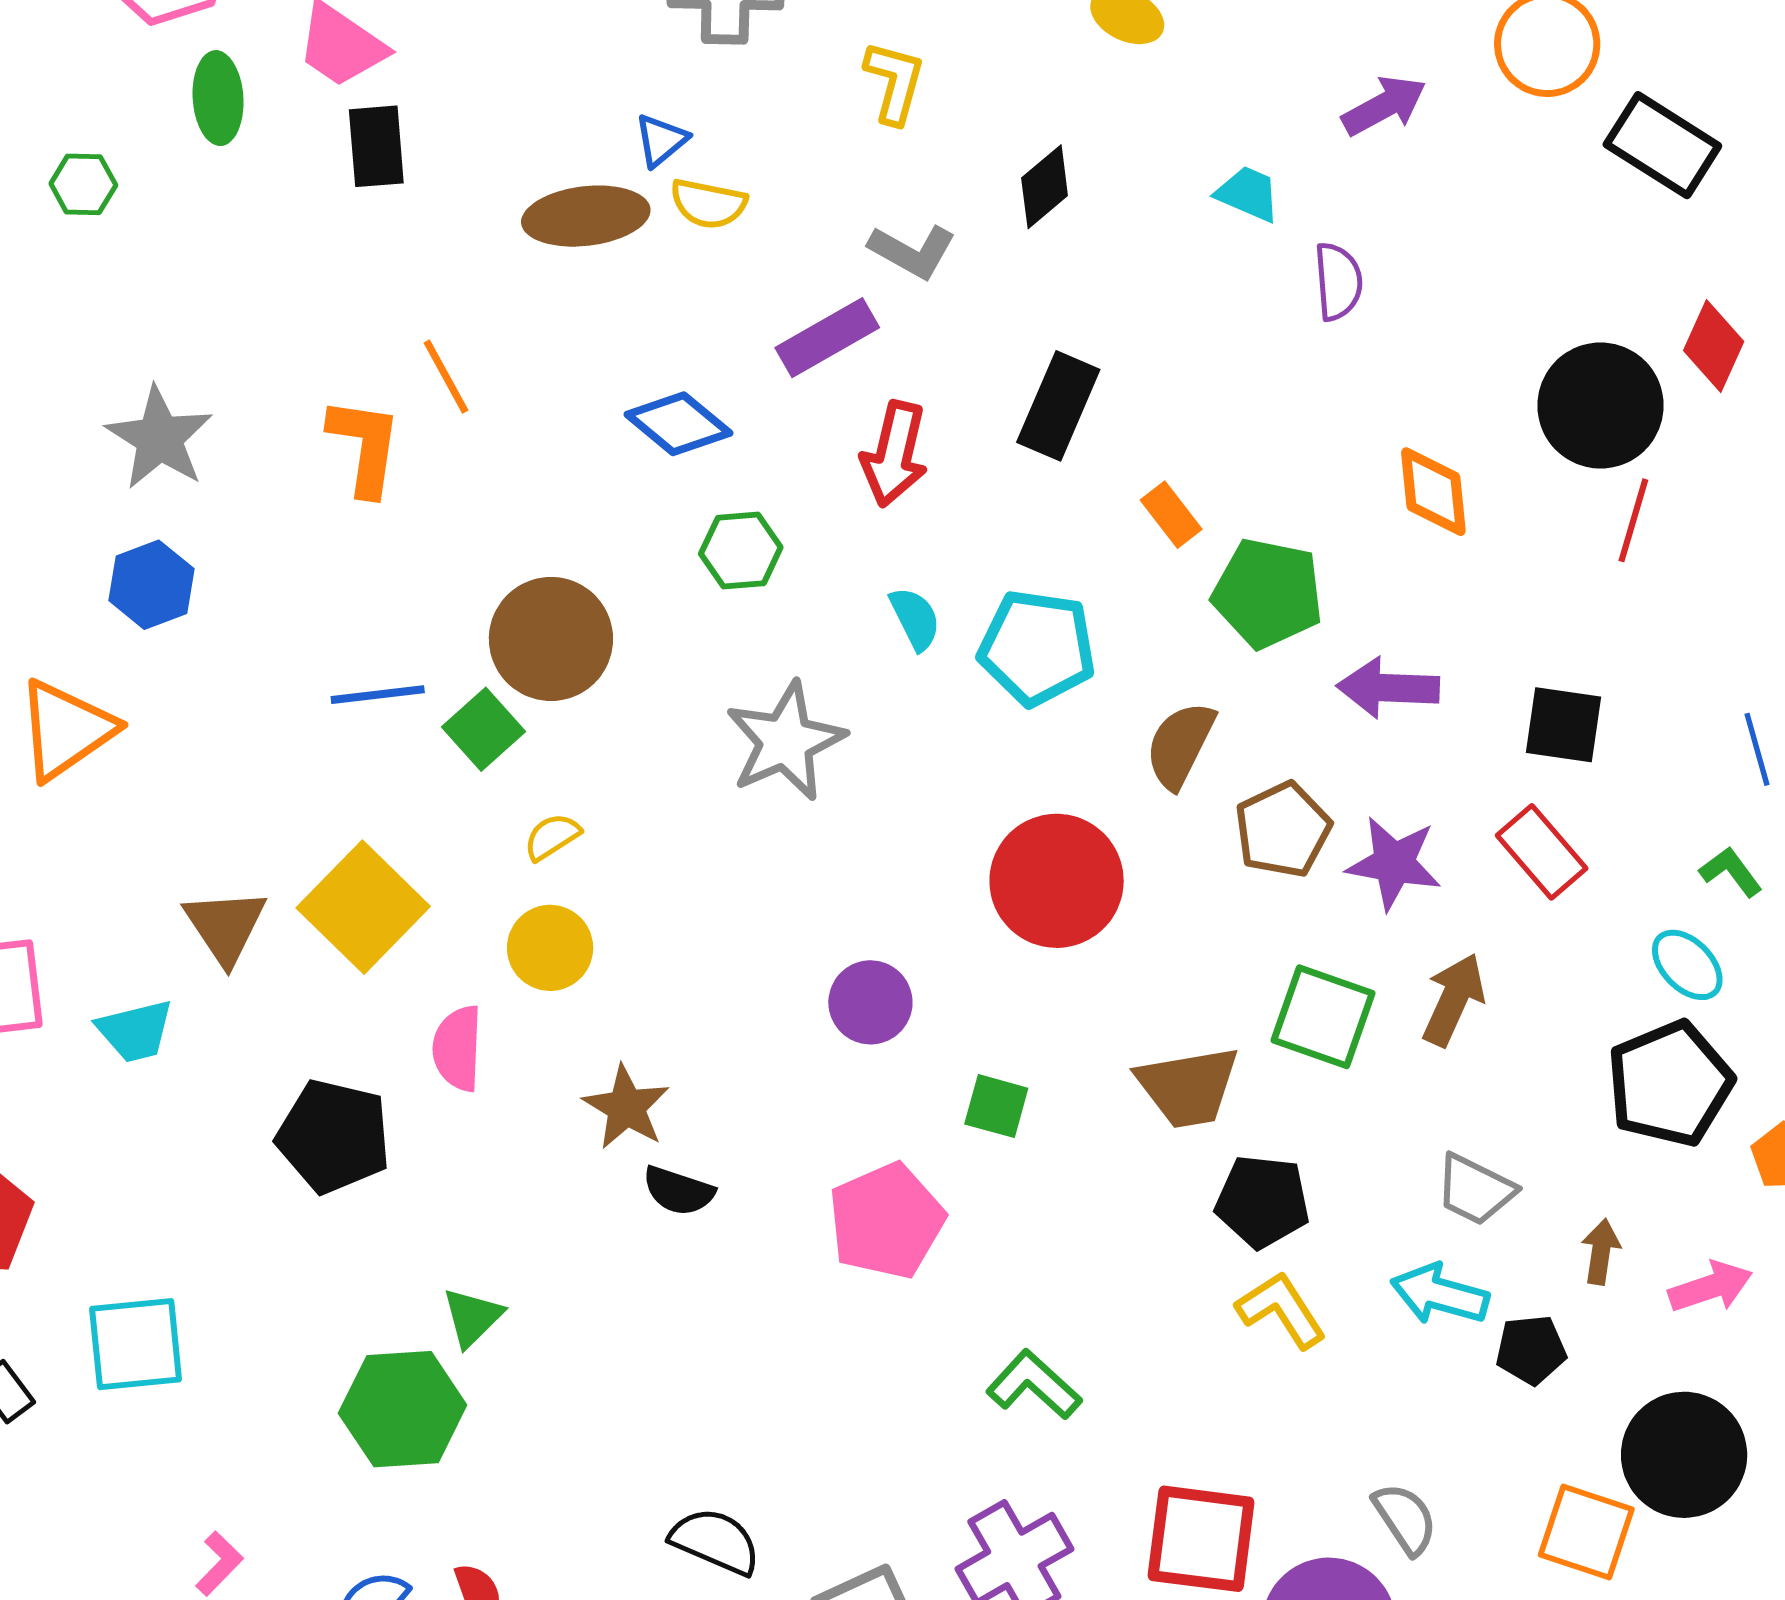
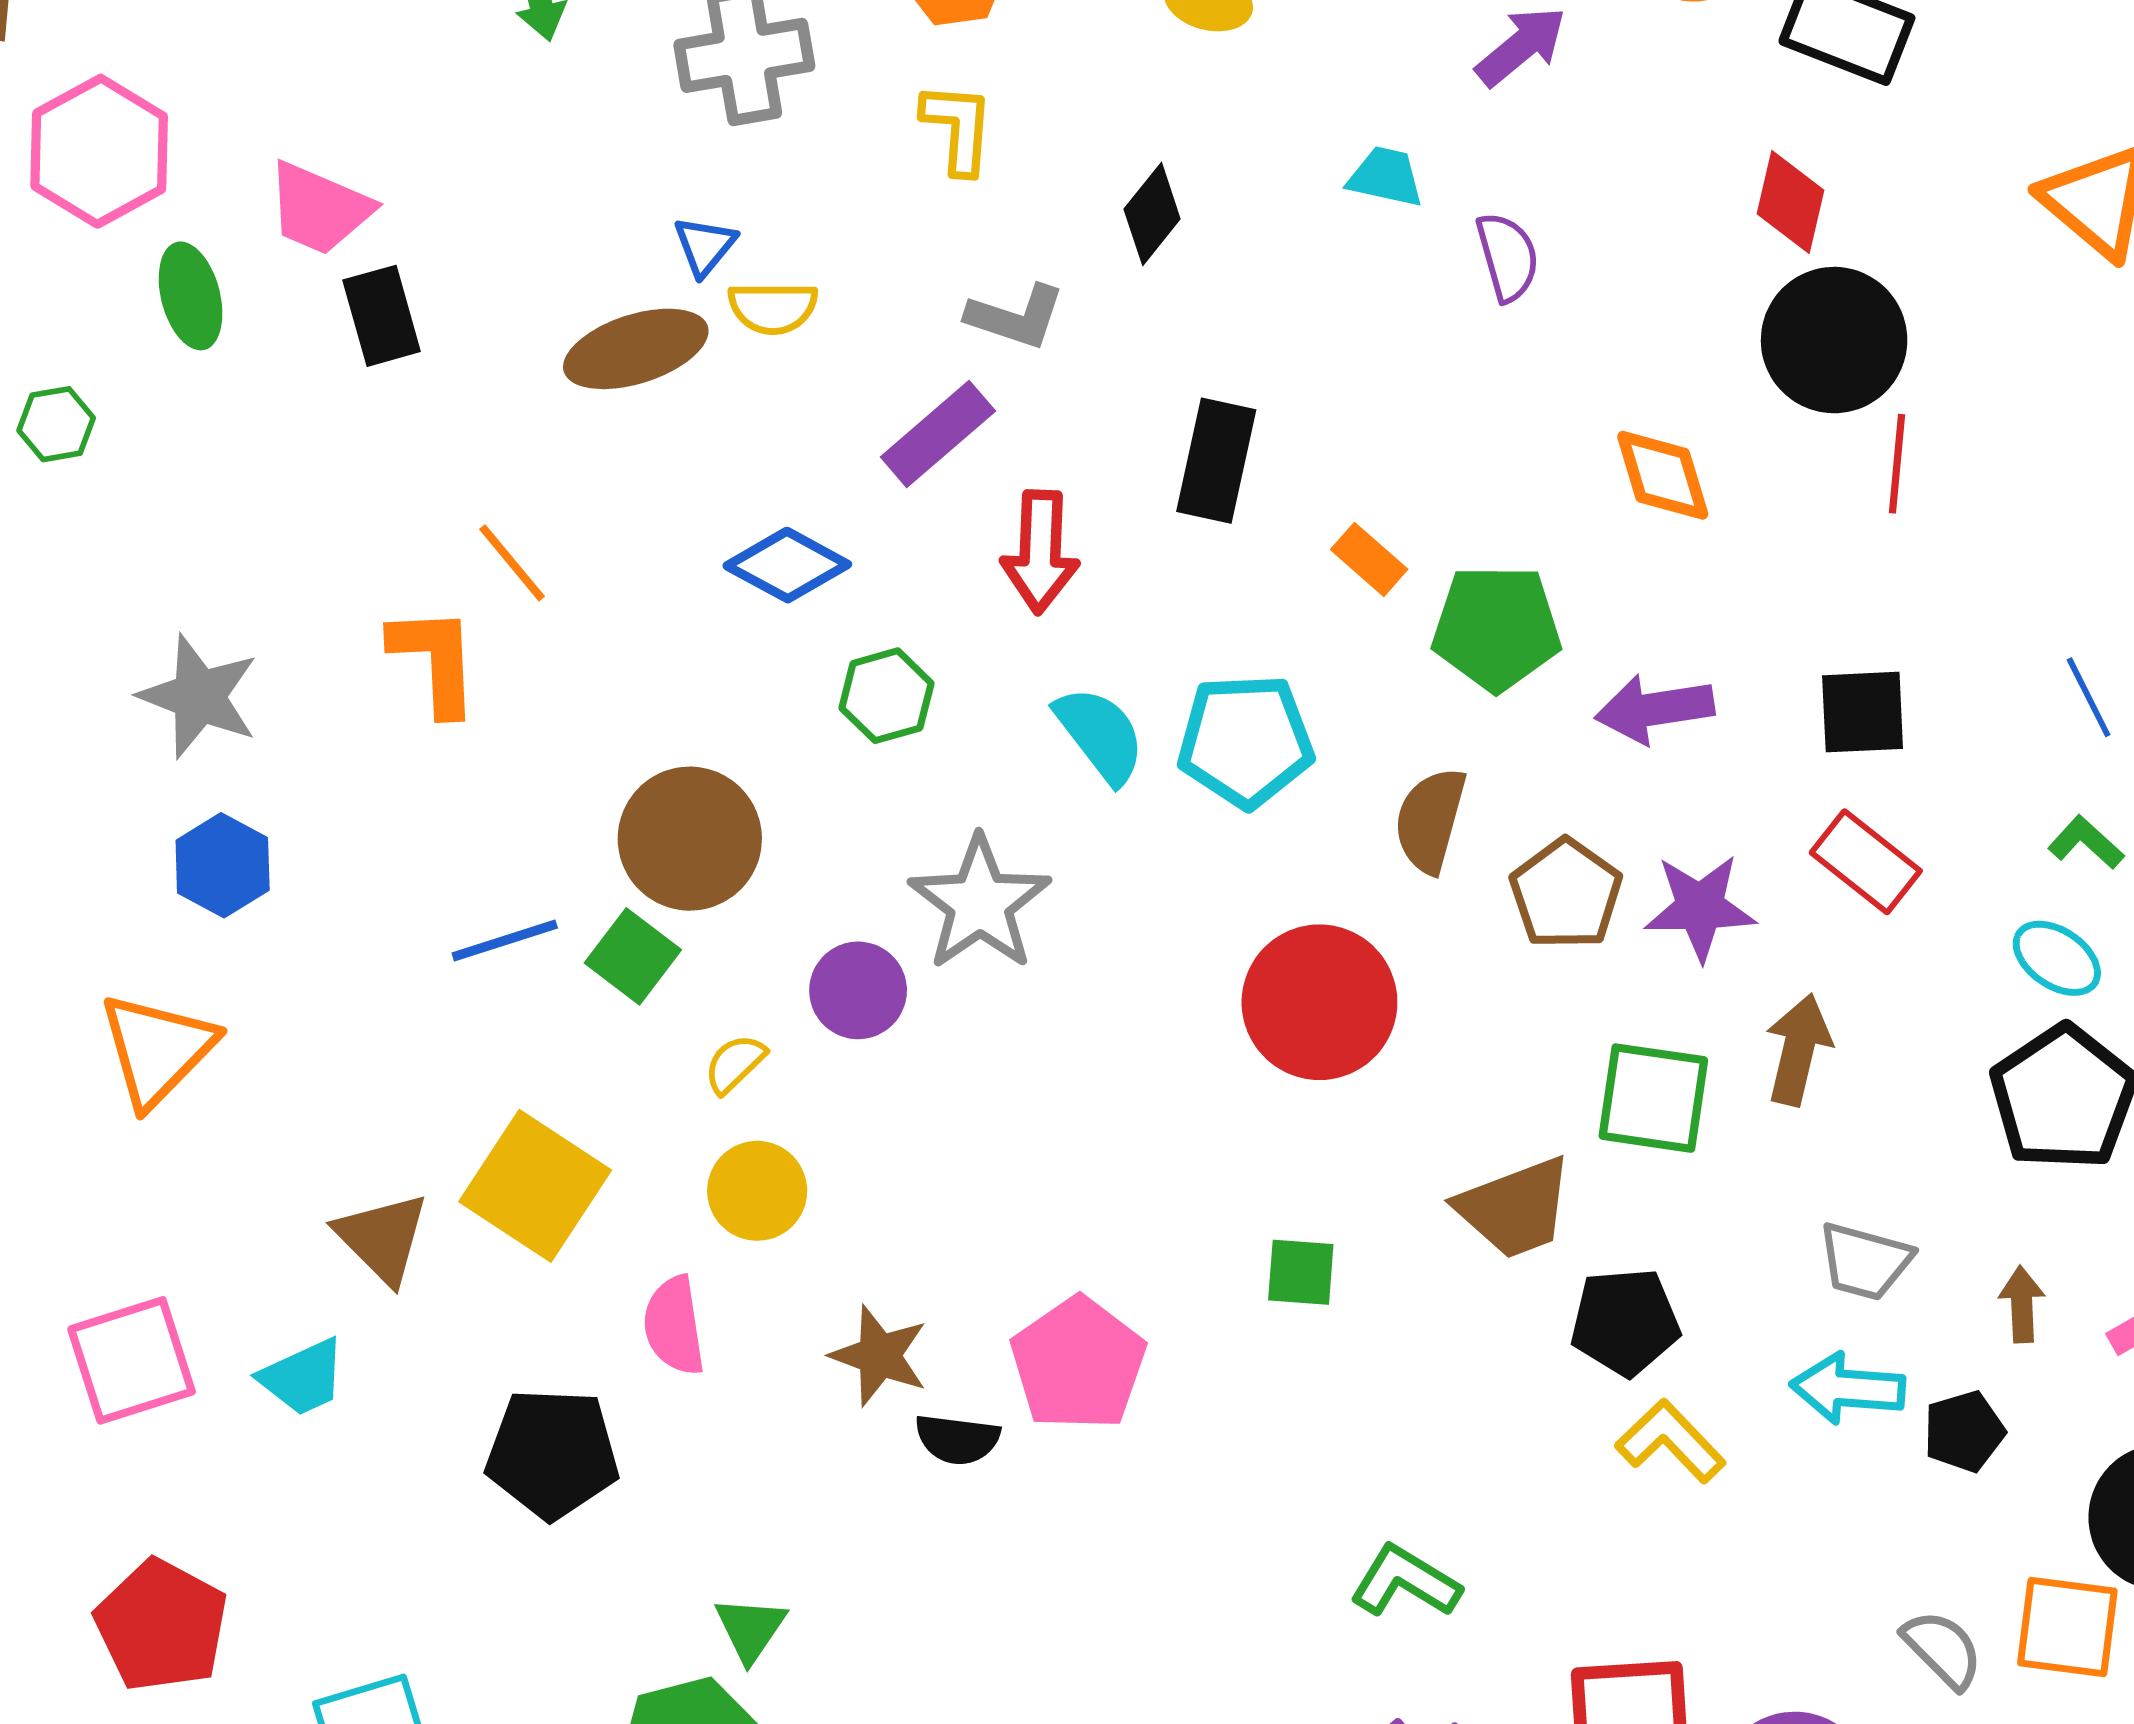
red diamond: (1714, 346) -> (1790, 202), moved
cyan semicircle: (915, 619) -> (1100, 735), size x1.4
purple circle: (870, 1002) -> (858, 990), moved
pink pentagon: (886, 1221) -> (1078, 1364), moved
gray semicircle: (1405, 1519) -> (1943, 1649), moved

